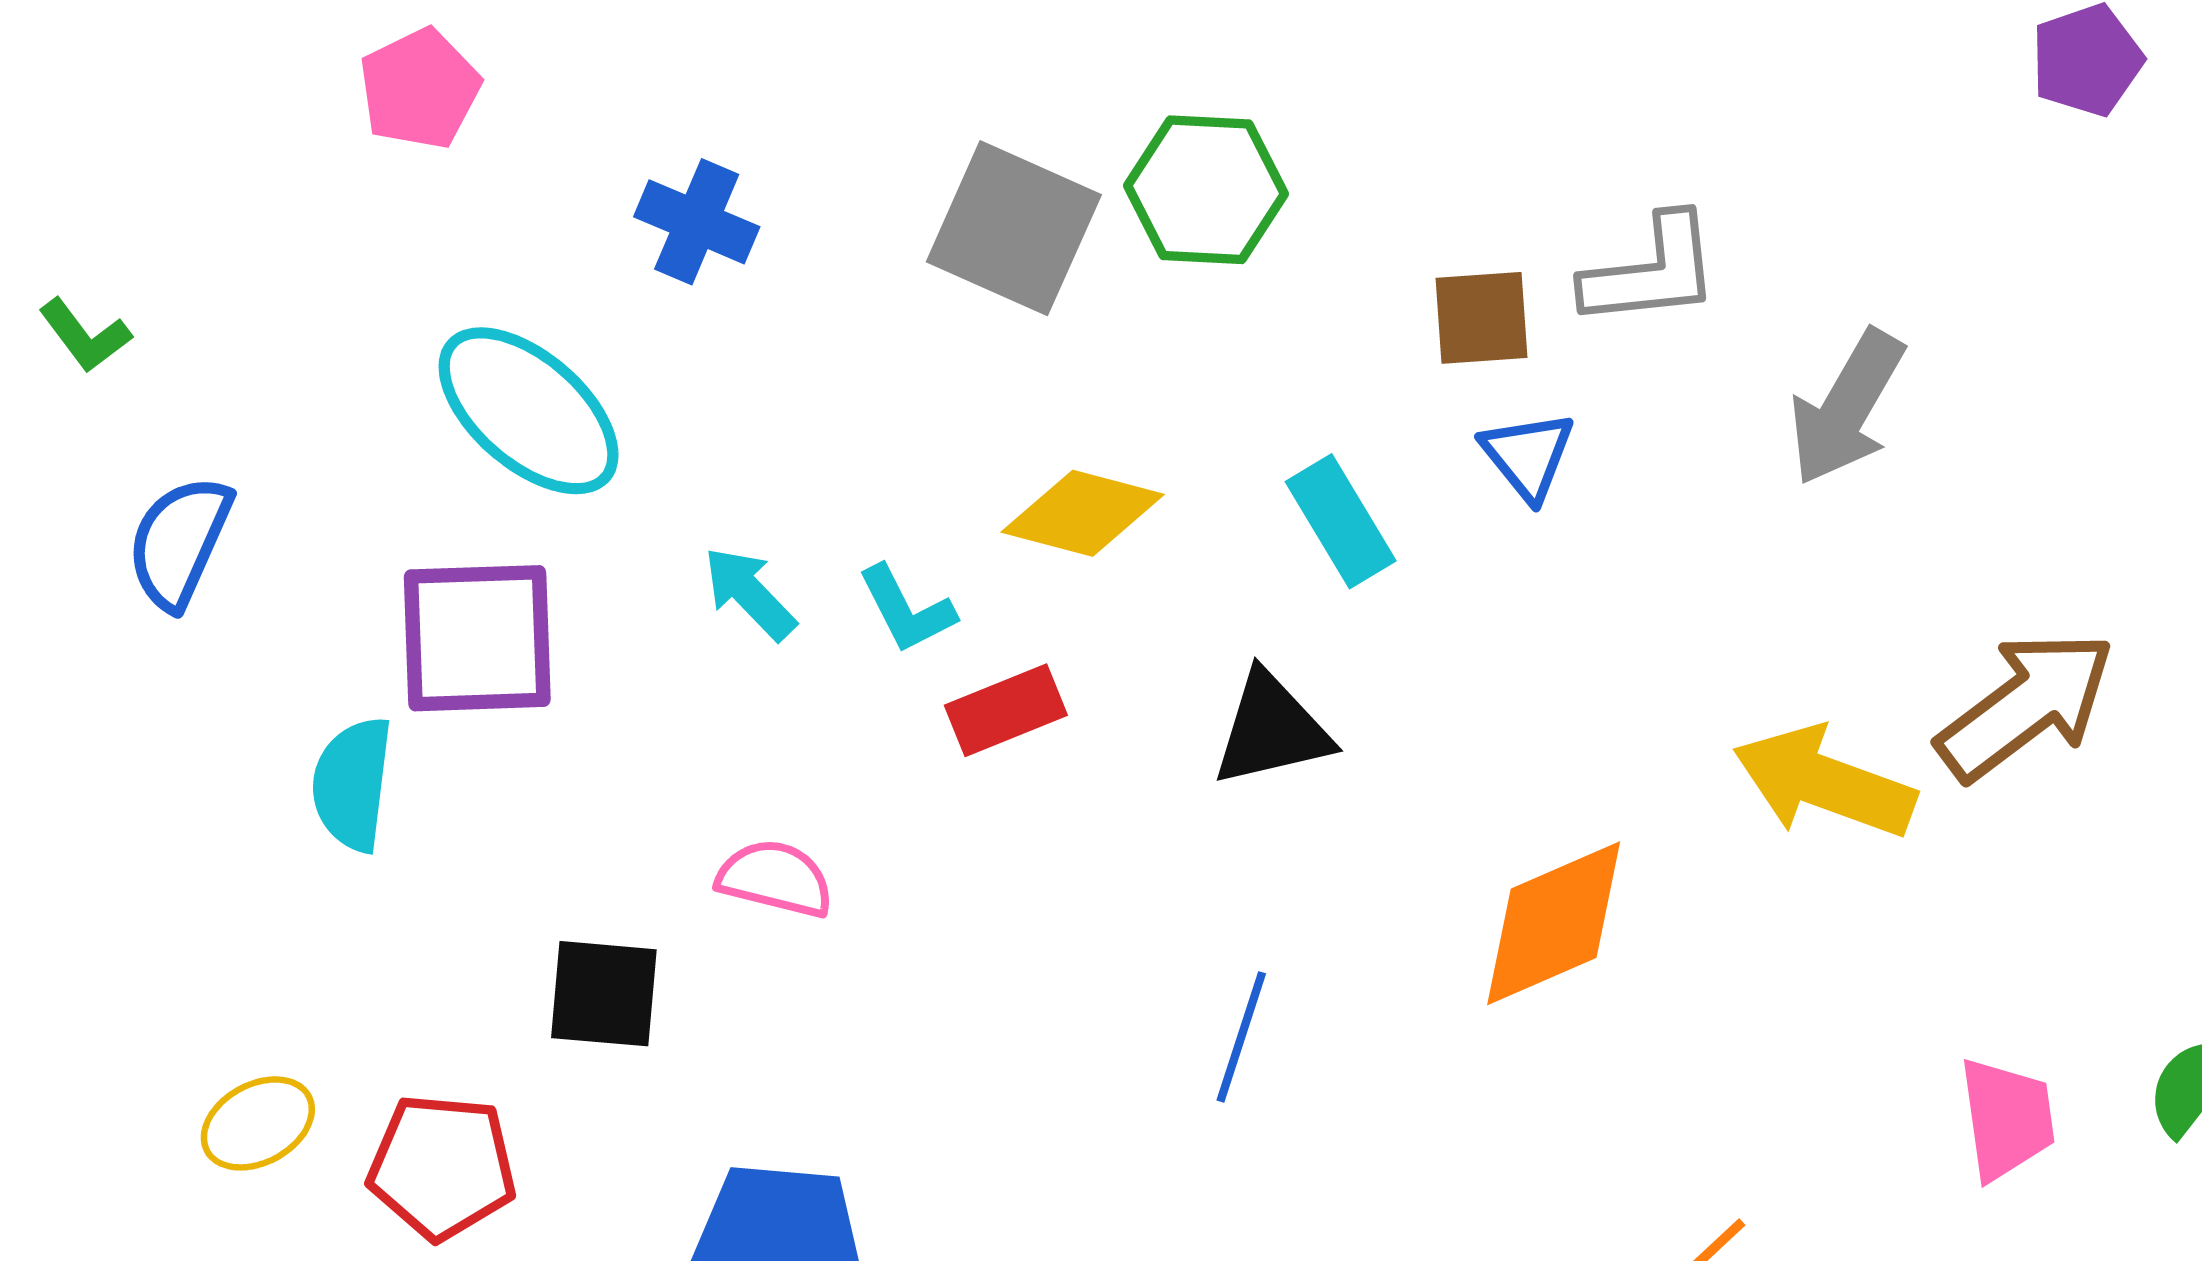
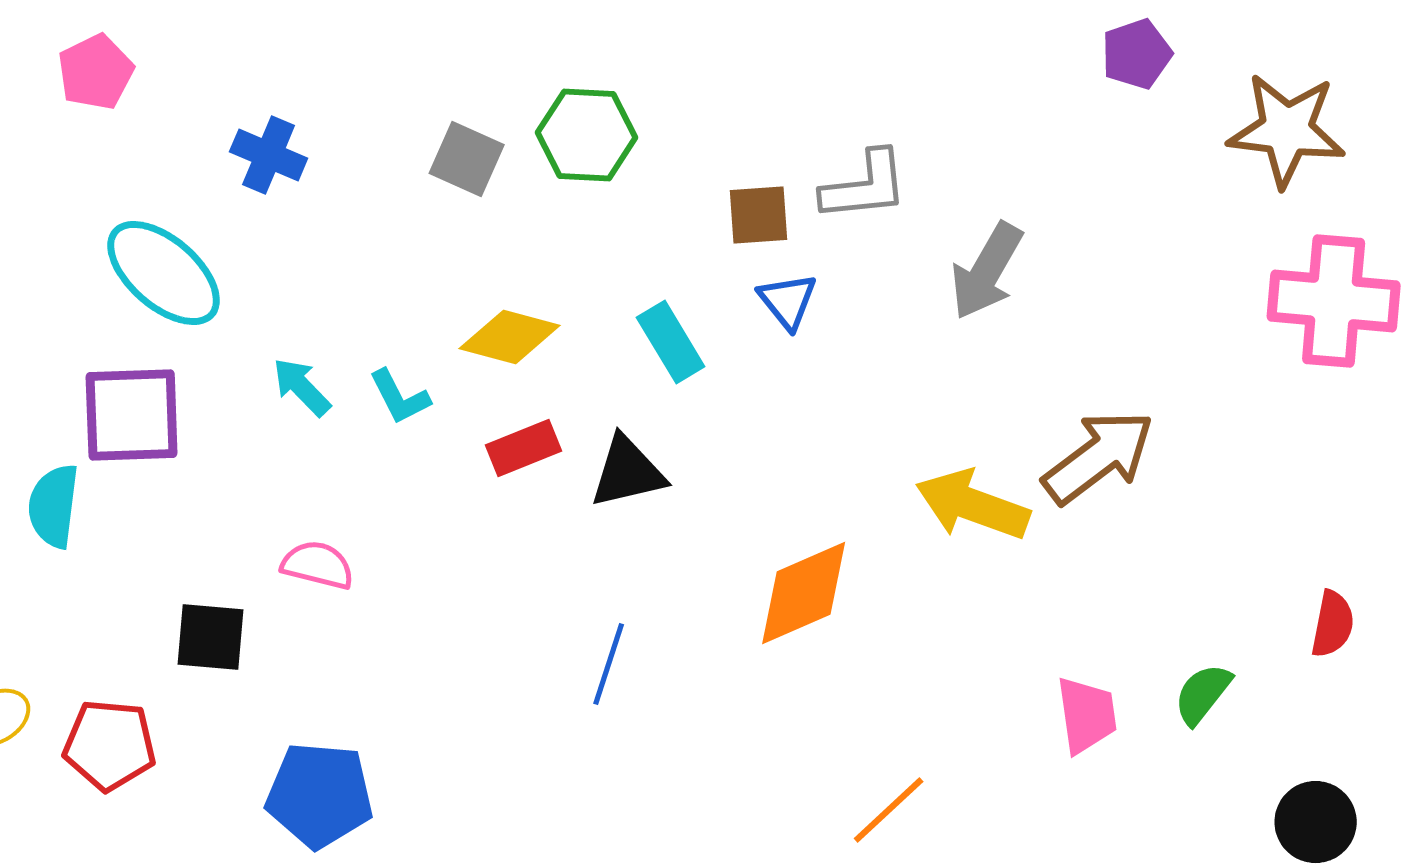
gray square: (1014, 228) -> (467, 159), size x0.7
red rectangle: (1006, 710) -> (524, 448), moved

